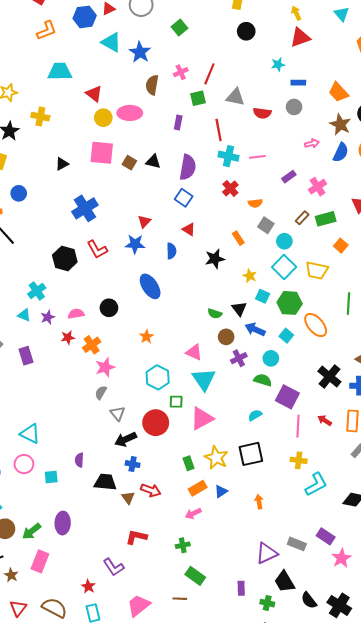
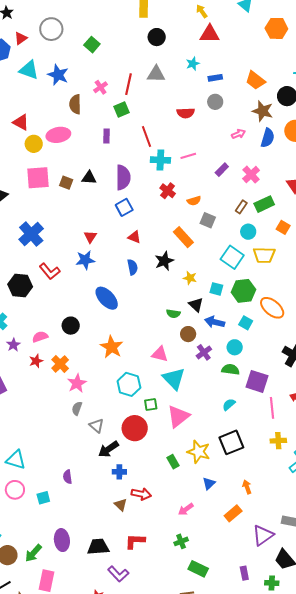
red triangle: (300, 37) -> (210, 34), turned 30
gray triangle: (235, 97) -> (156, 74), moved
blue square: (184, 198) -> (124, 207), turned 36
orange rectangle: (238, 238) -> (183, 237), size x1.5
cyan circle: (284, 241) -> (248, 232), moved
blue semicircle: (171, 251) -> (132, 267), moved
yellow star: (250, 276) -> (190, 278), moved
orange star: (146, 337) -> (112, 347), size x1.6
black trapezoid: (105, 482) -> (98, 547), moved
orange rectangle: (198, 488) -> (233, 513), moved

